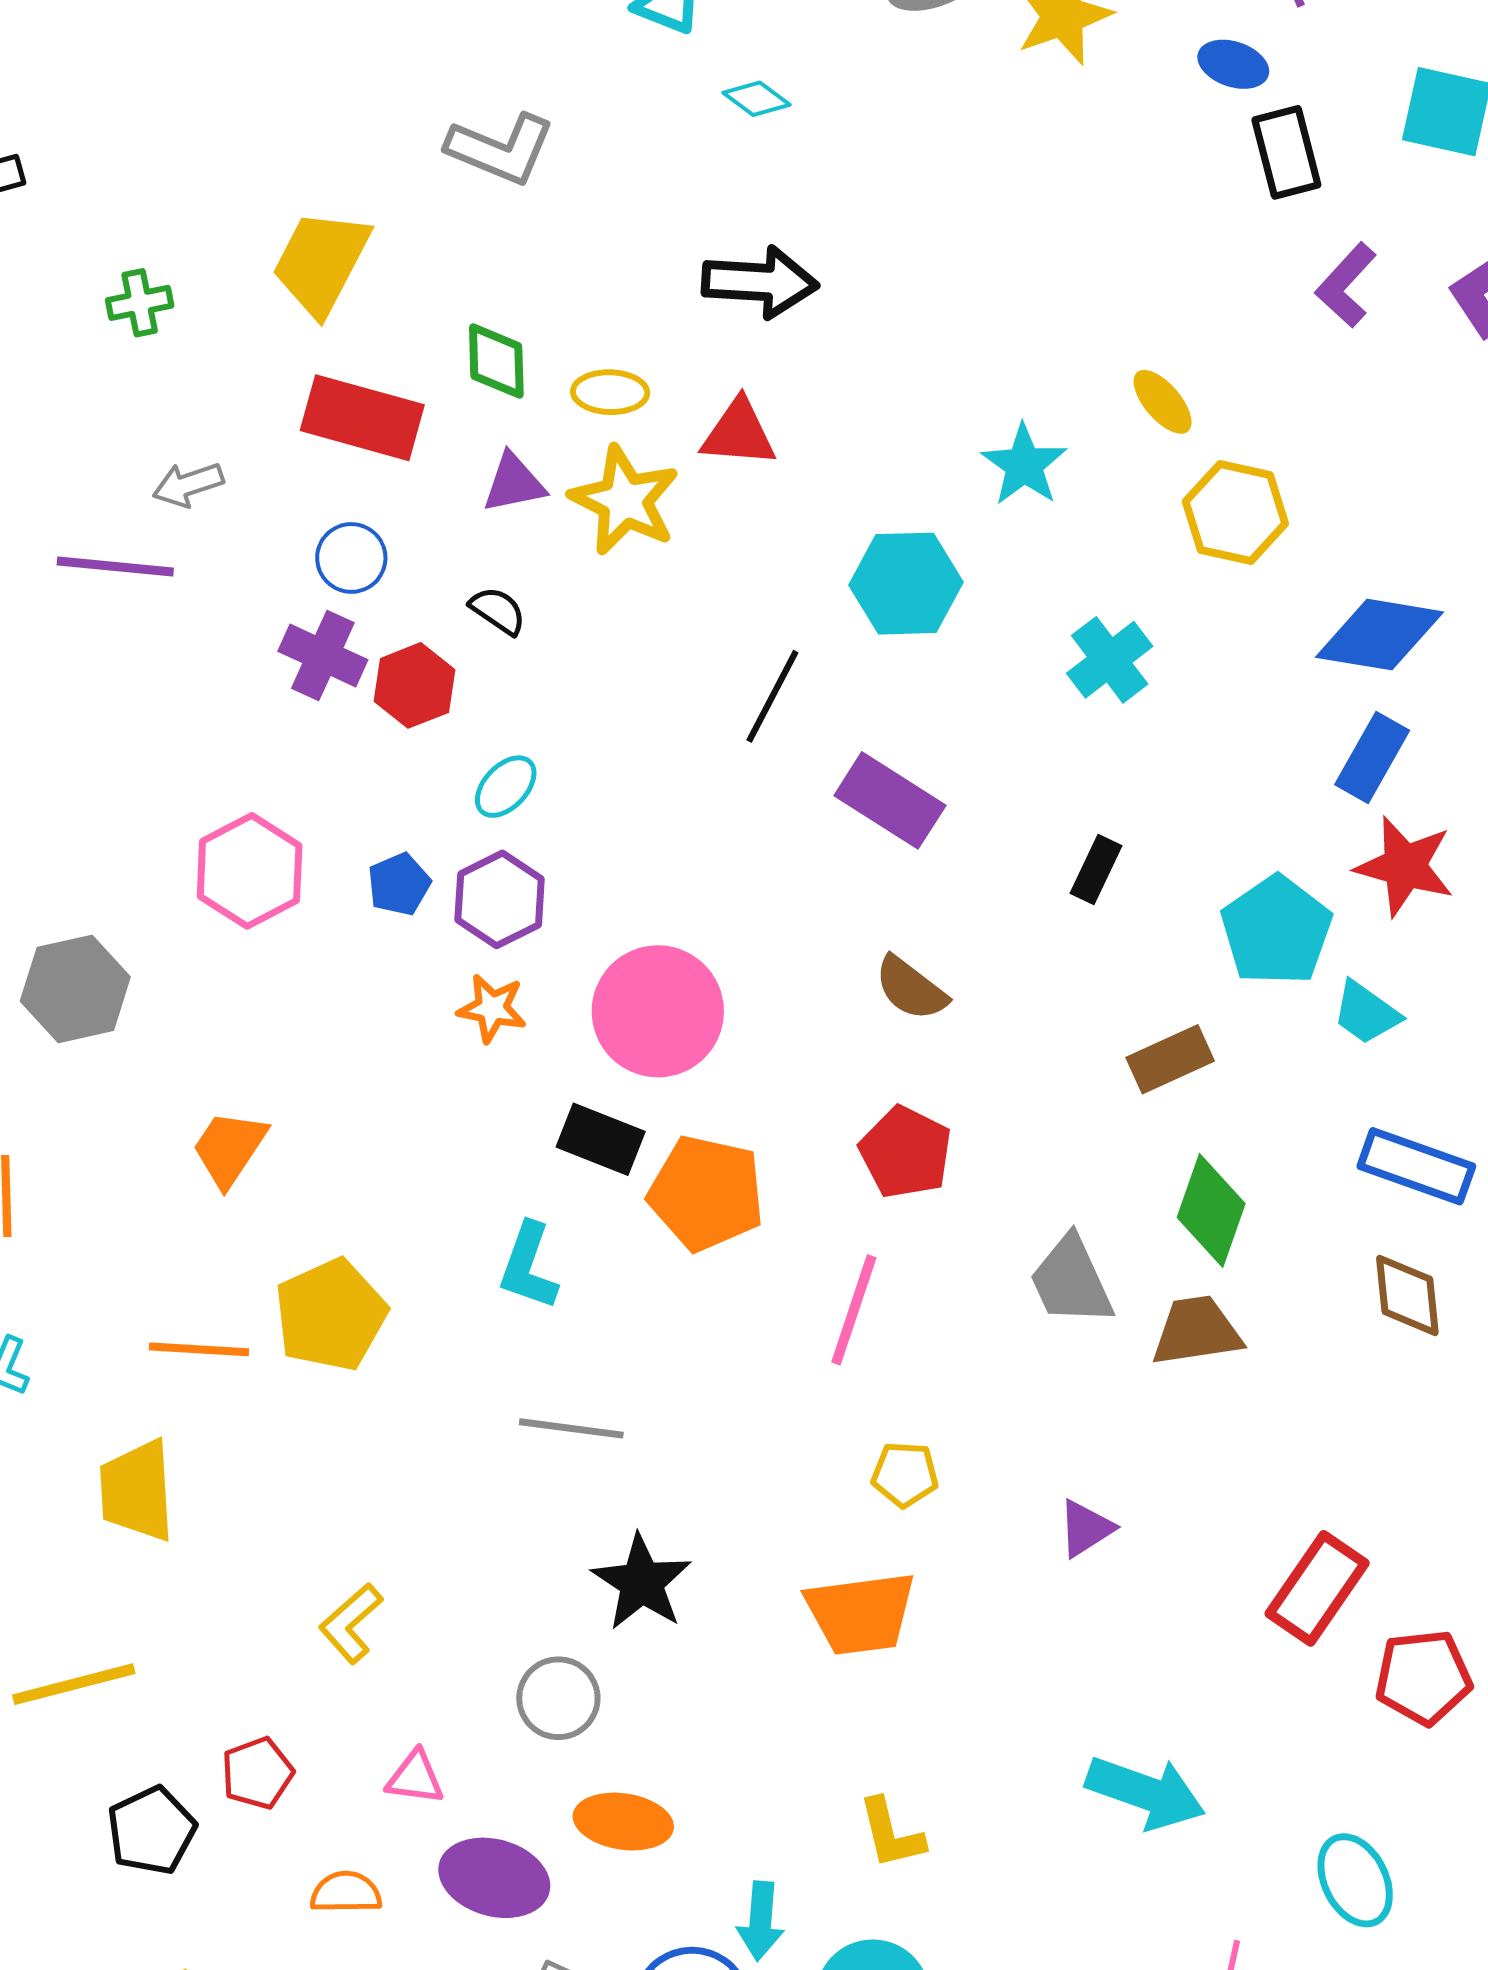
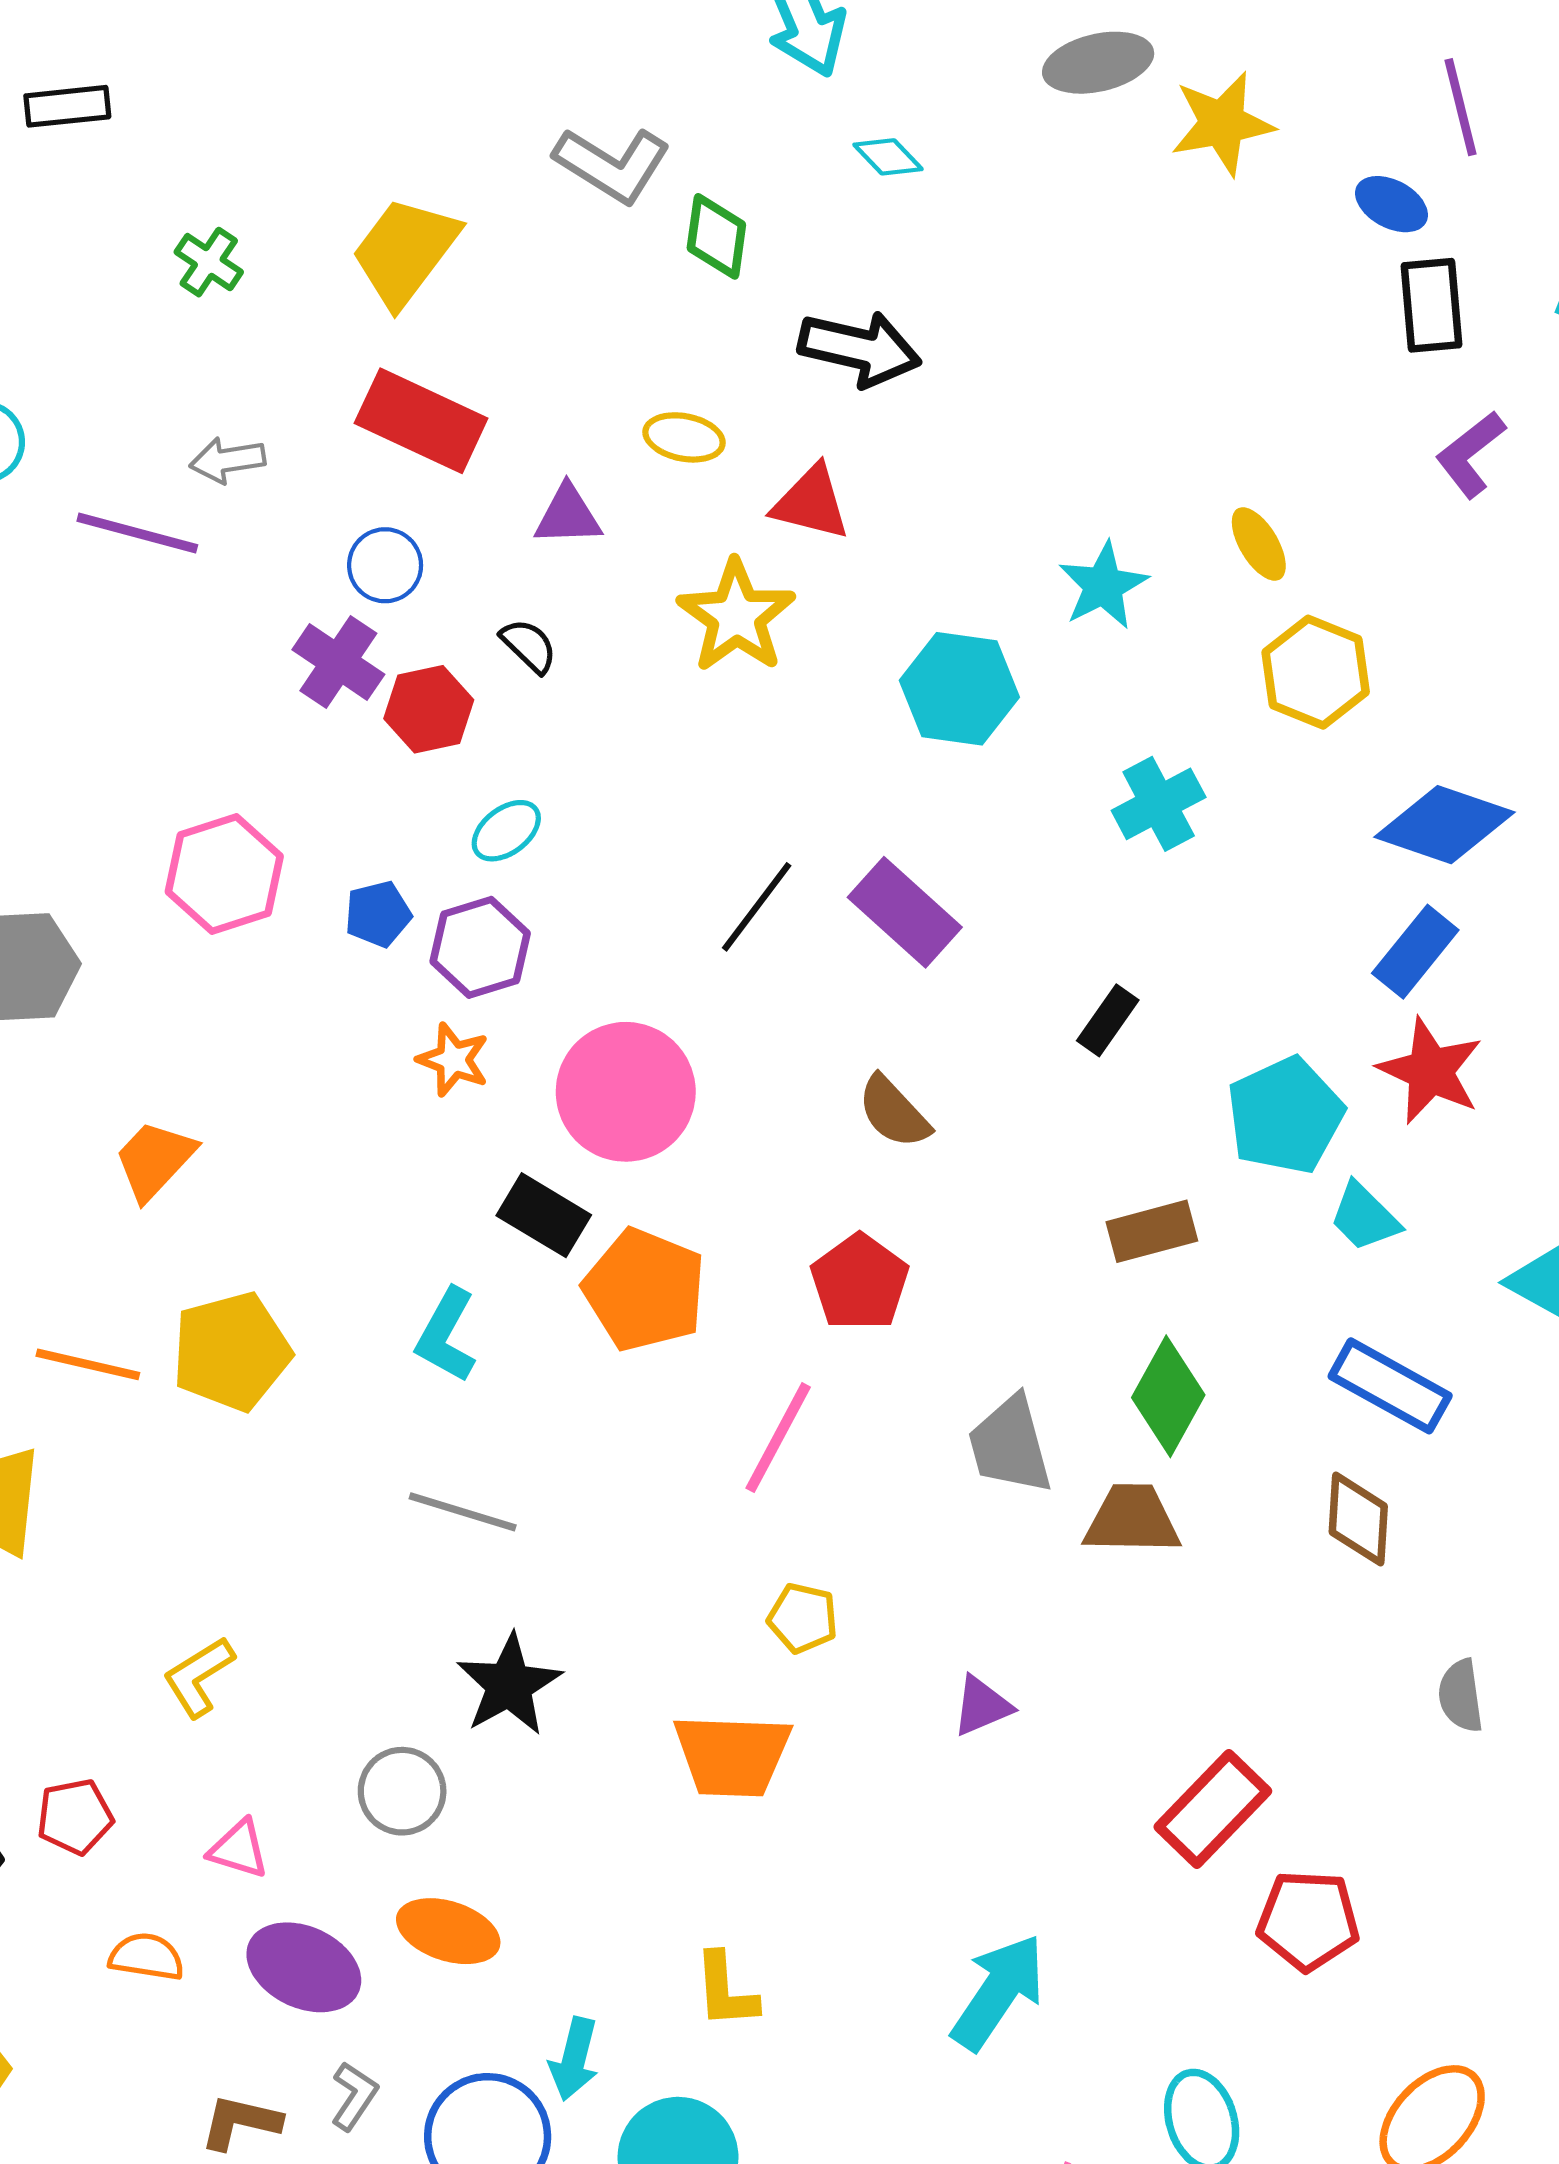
green cross: (140, 303) -> (209, 262), turned 36
green diamond: (496, 361) -> (716, 236), moved
yellow star: (625, 500) -> (736, 616), moved
black line: (772, 696) -> (757, 907), moved
cyan arrow: (1146, 1792) -> (998, 1992), turned -85

